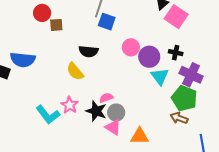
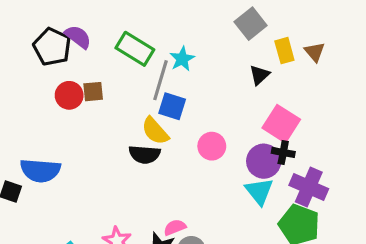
pink square: (176, 17) -> (281, 124), moved
brown square: (56, 25) -> (93, 92), moved
purple circle: (149, 57) -> (264, 161), moved
yellow semicircle: (75, 71) -> (155, 131), moved

